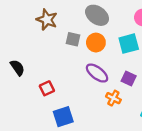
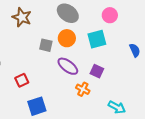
gray square: (73, 39) -> (46, 45), moved

